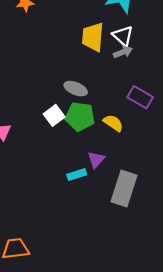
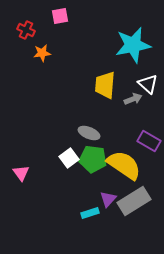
white triangle: (123, 36) -> (148, 84), moved
yellow semicircle: (113, 123) -> (124, 165), size x1.8
gray rectangle: (124, 189) -> (134, 201), moved, turned 40

